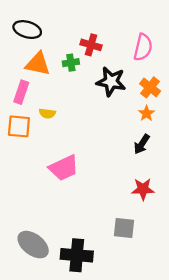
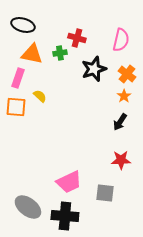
black star: (111, 82) -> (94, 69), turned -30
yellow semicircle: (47, 113) -> (40, 96), turned -144
pink trapezoid: (64, 168) -> (69, 182), moved

